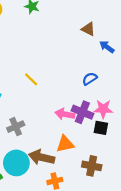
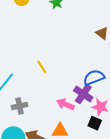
blue semicircle: (90, 79) -> (94, 77), size x1.5
purple cross: (82, 112) -> (83, 94), moved

